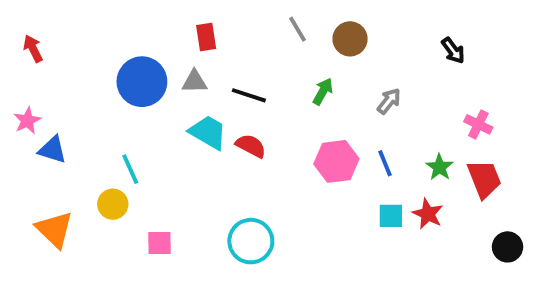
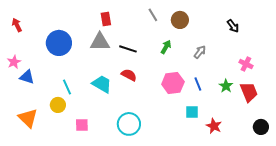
blue circle: (142, 82) -> (59, 43), moved
gray triangle: (194, 82) -> (100, 42), size x1.5
cyan trapezoid: (208, 132) -> (102, 84), moved
red star: (428, 214) -> (214, 126), moved
cyan square: (391, 216) -> (192, 112), moved

